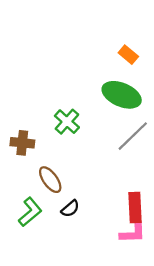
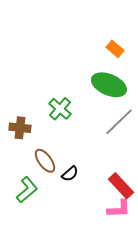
red rectangle: (135, 207) -> (121, 186), turned -40
black semicircle: (70, 209) -> (70, 174), moved

